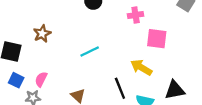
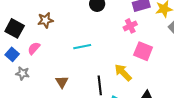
pink cross: (136, 15) -> (130, 26), turned -32
pink semicircle: (41, 79) -> (34, 48), moved

